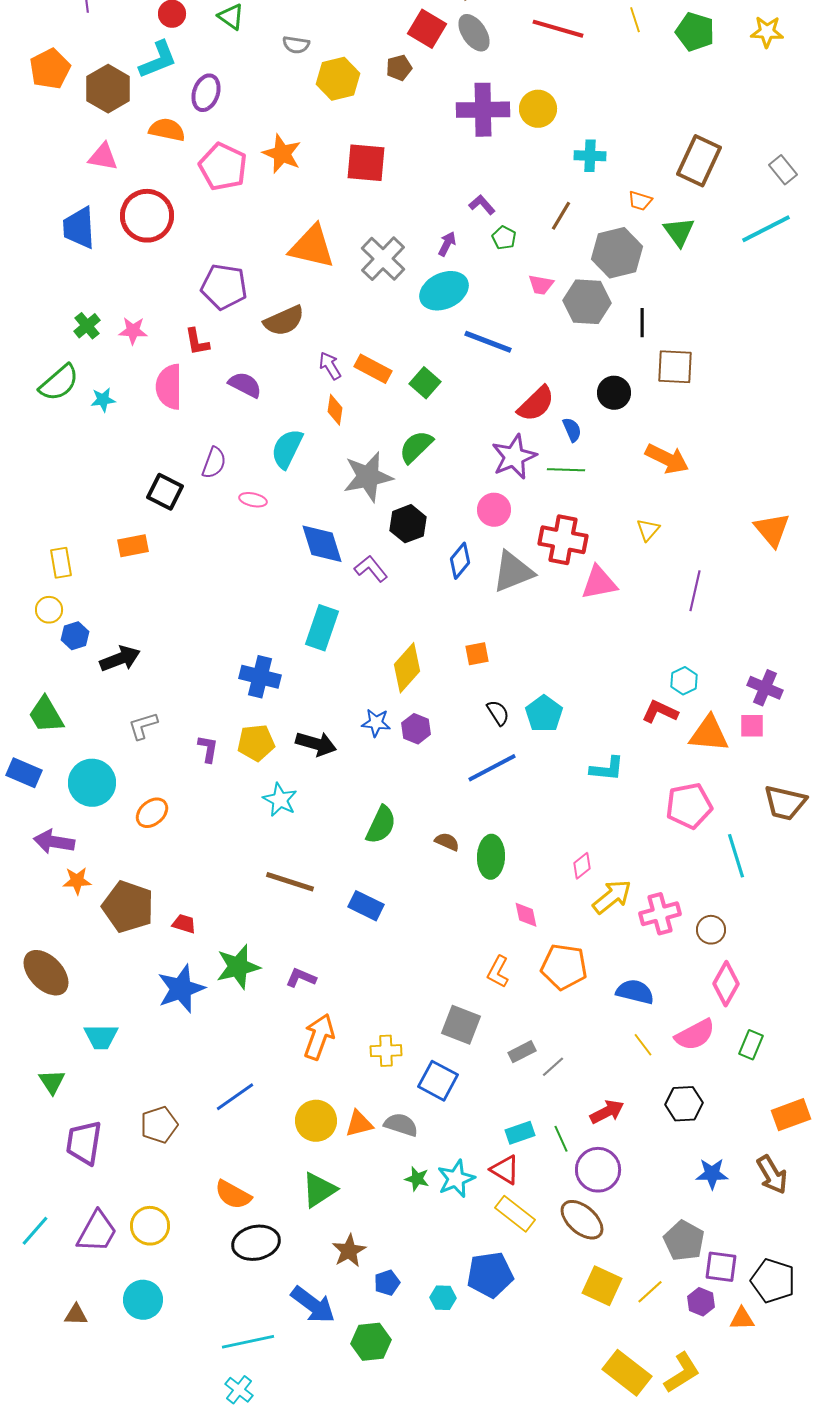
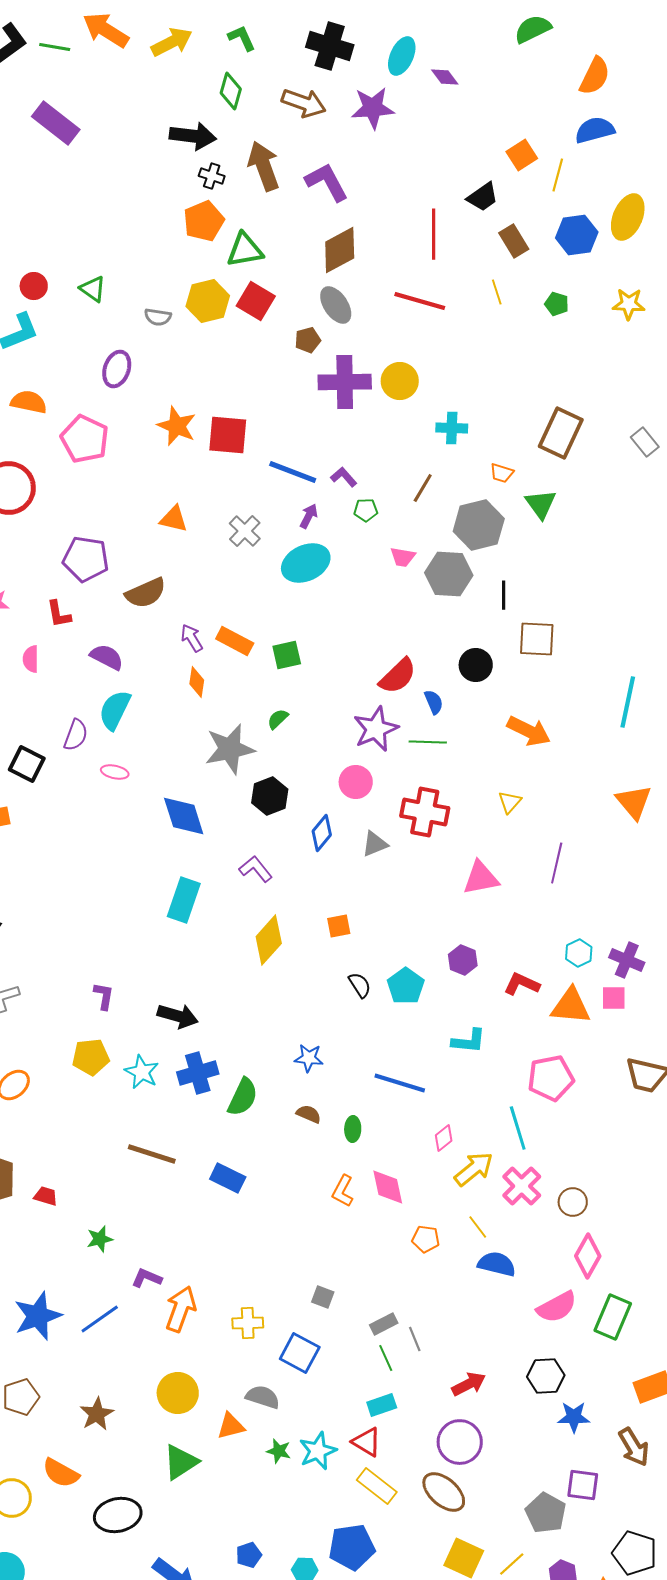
red square: (427, 29) -> (256, 301), moved
green pentagon: (695, 32) -> (557, 304), size x0.6
brown pentagon: (399, 68) -> (308, 340), moved
yellow hexagon: (338, 79) -> (208, 301), moved
purple ellipse: (206, 93) -> (117, 369), moved
orange star: (282, 154) -> (177, 426), moved
cyan line: (766, 229) -> (628, 702), moved, turned -51
green pentagon: (504, 238) -> (366, 510), turned -30
orange triangle: (312, 247) -> (174, 519), size x0.6
gray cross: (383, 259) -> (245, 531), size x0.7
blue line: (488, 342) -> (293, 472), moved
green square: (425, 383) -> (287, 655), turned 36
pink semicircle: (169, 387) -> (31, 659), size x0.6
green semicircle: (416, 447) -> (278, 719), size x0.6
cyan semicircle: (287, 449) -> (115, 710), moved
purple L-shape: (371, 569) -> (256, 869), moved
gray triangle: (513, 572) -> (375, 844), size x0.6
pink triangle: (599, 583) -> (481, 878), moved
blue cross: (260, 677) -> (198, 1073), moved, turned -30
cyan hexagon: (684, 681) -> (579, 953), moved
blue star: (376, 723) -> (309, 1058), moved
purple hexagon: (416, 729) -> (463, 960), moved
yellow pentagon: (256, 743) -> (91, 1057), moved
purple L-shape: (208, 749) -> (104, 996), moved
blue line: (492, 768) -> (400, 1083), moved, turned 45
cyan line: (736, 856) -> (518, 1128), moved
green ellipse: (491, 857) -> (353, 1129), size x0.6
pink cross: (660, 914) -> (522, 1186), turned -30
pink diamond: (526, 915) -> (388, 1187), size x1.4
green star: (238, 967) -> (100, 1239), size x0.6
orange pentagon: (564, 967) -> (426, 1239), size x0.6
orange L-shape: (498, 972) -> (343, 1191), moved
purple L-shape: (301, 978) -> (147, 1278), moved
blue star: (181, 989) -> (38, 1316), moved
gray square: (461, 1025) -> (323, 1297), size x0.6
yellow line: (643, 1045) -> (478, 1227), moved
green rectangle: (751, 1045) -> (613, 1317), size x1.5
gray line: (553, 1067) -> (415, 1339), turned -70
blue line: (235, 1097) -> (100, 1319), moved
orange triangle: (359, 1124) -> (231, 1426), moved
green line: (561, 1139) -> (386, 1358), moved
blue star: (712, 1174) -> (574, 1417), moved
orange semicircle: (233, 1195) -> (61, 1473), moved
brown star: (349, 1251) -> (97, 1414), moved
purple square: (721, 1267) -> (583, 1485), moved

